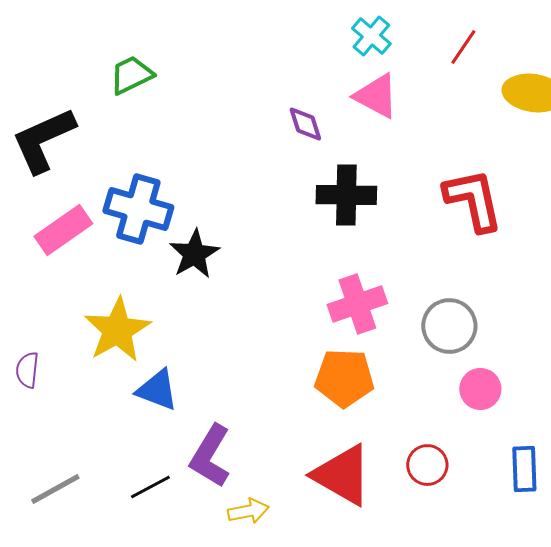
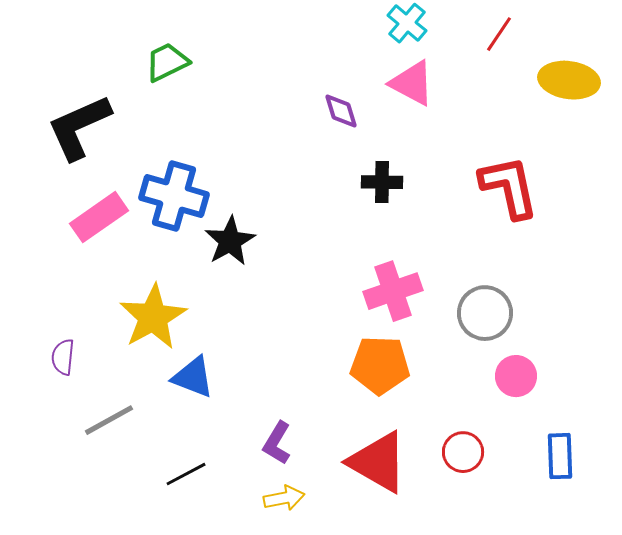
black cross: (346, 195) -> (382, 182), size x0.7
purple L-shape: (210, 456) -> (277, 443), moved, size x0.7
gray line: (55, 489) -> (109, 420), moved

